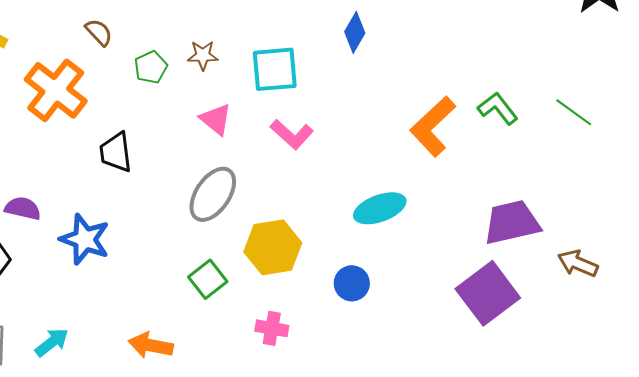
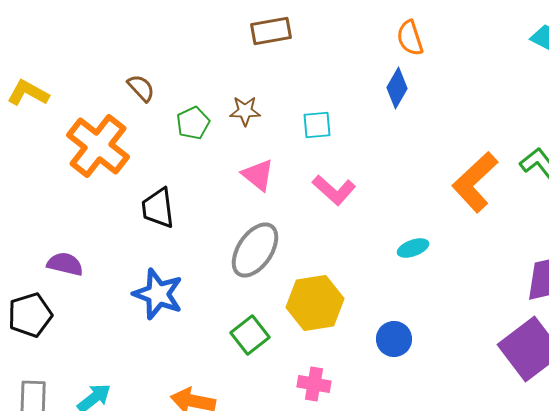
cyan square: (275, 69) -> (317, 125), size x0.6
cyan ellipse: (380, 208) -> (413, 248), moved, size x0.6
blue star: (85, 239) -> (158, 294), moved

